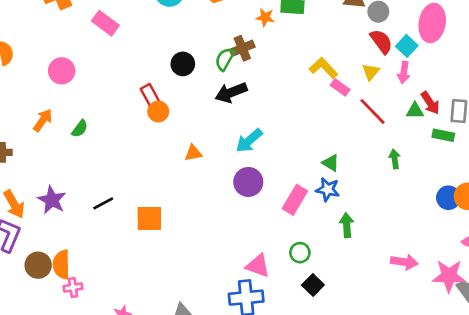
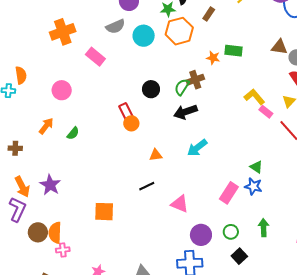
purple circle: (248, 182) -> (201, 235), moved
black line: (103, 203) -> (147, 186), moved
orange square: (149, 219) -> (104, 212), moved
green arrow: (347, 225) -> (264, 228), moved
pink triangle: (258, 266) -> (180, 204), moved

